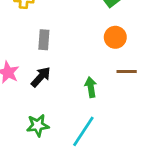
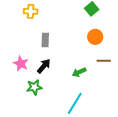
green arrow: (91, 87) -> (79, 72), turned -104
green star: (38, 125) -> (34, 87), moved

